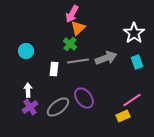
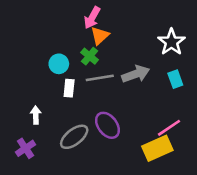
cyan circle: (26, 51) -> (59, 64), moved
purple cross: (30, 107) -> (26, 148), moved
yellow rectangle: (123, 116) -> (157, 148), size x1.6

